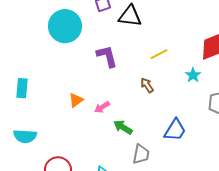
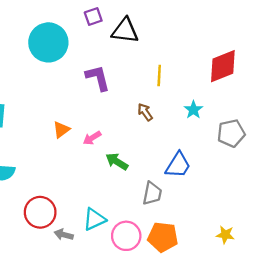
yellow line: (159, 54) -> (159, 75), turned -60
cyan star: (193, 75) -> (193, 110), moved
gray trapezoid: (141, 154) -> (152, 193), moved

